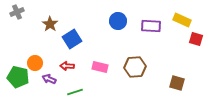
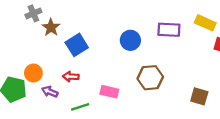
gray cross: (17, 12) -> (33, 13), moved
blue circle: (118, 21) -> (130, 40), moved
pink rectangle: (100, 67) -> (109, 92), moved

